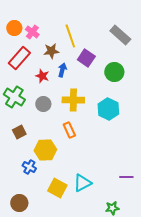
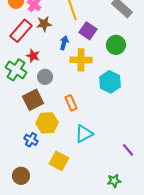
brown star: (51, 51) -> (44, 24), moved
red star: (42, 76) -> (33, 56), moved
yellow cross: (73, 100) -> (81, 60), moved
brown square: (19, 132) -> (33, 100), moved, size x1.5
purple line: (126, 177) -> (128, 150), turned 48
cyan triangle: (82, 183) -> (84, 134), moved

